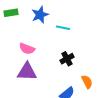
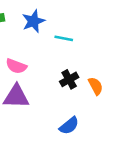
orange semicircle: (87, 82) -> (96, 86), moved

